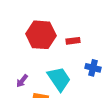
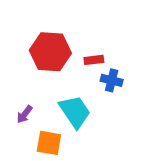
blue cross: (93, 68) -> (112, 80), moved

